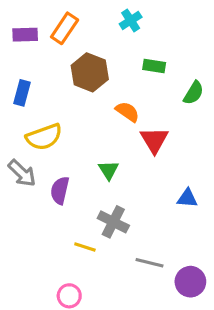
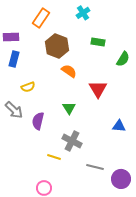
purple rectangle: (25, 35) -> (11, 37), moved
orange semicircle: (127, 112) -> (69, 71), moved
yellow semicircle: (44, 137) -> (28, 87), size x0.6

